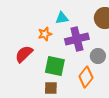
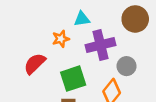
green square: (55, 66) -> (73, 79), turned -30

